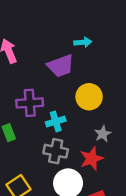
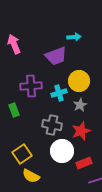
cyan cross: (56, 121) -> (59, 93), moved
gray star: (103, 134) -> (80, 105), moved

